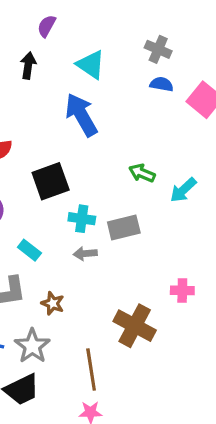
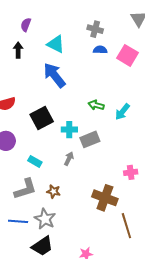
cyan cross: (82, 219) -> (69, 130), moved
gray arrow: (85, 254) -> (69, 159), turned 128
brown line: (91, 369) -> (126, 226), moved

